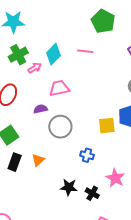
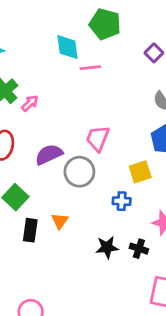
cyan diamond: (54, 54) -> (67, 47), moved, turned -40
pink trapezoid: (59, 88) -> (98, 138), moved, turned -45
purple semicircle: (40, 109) -> (49, 154), size x1.5
yellow square: (107, 126) -> (140, 172), moved

